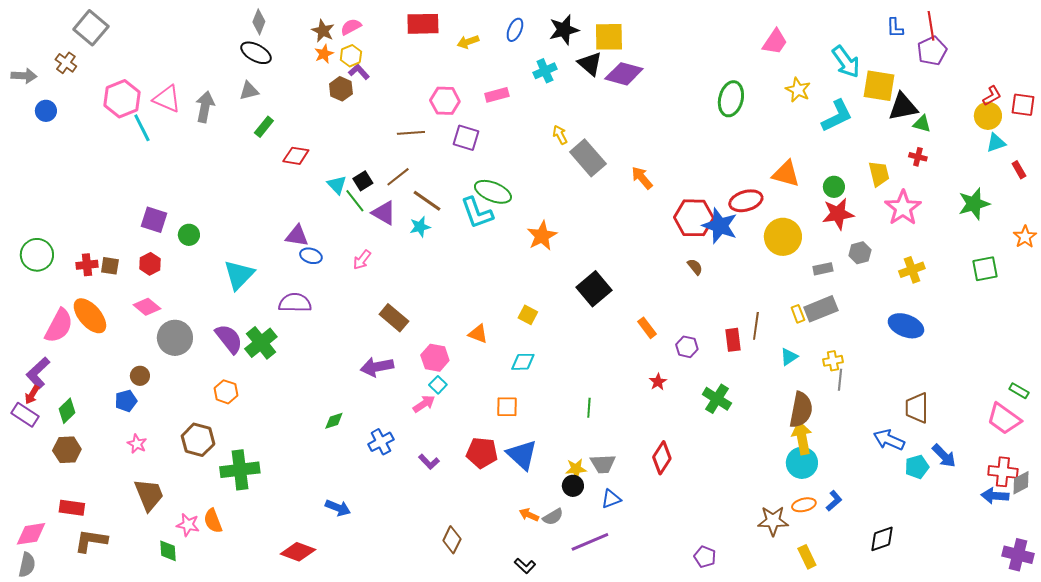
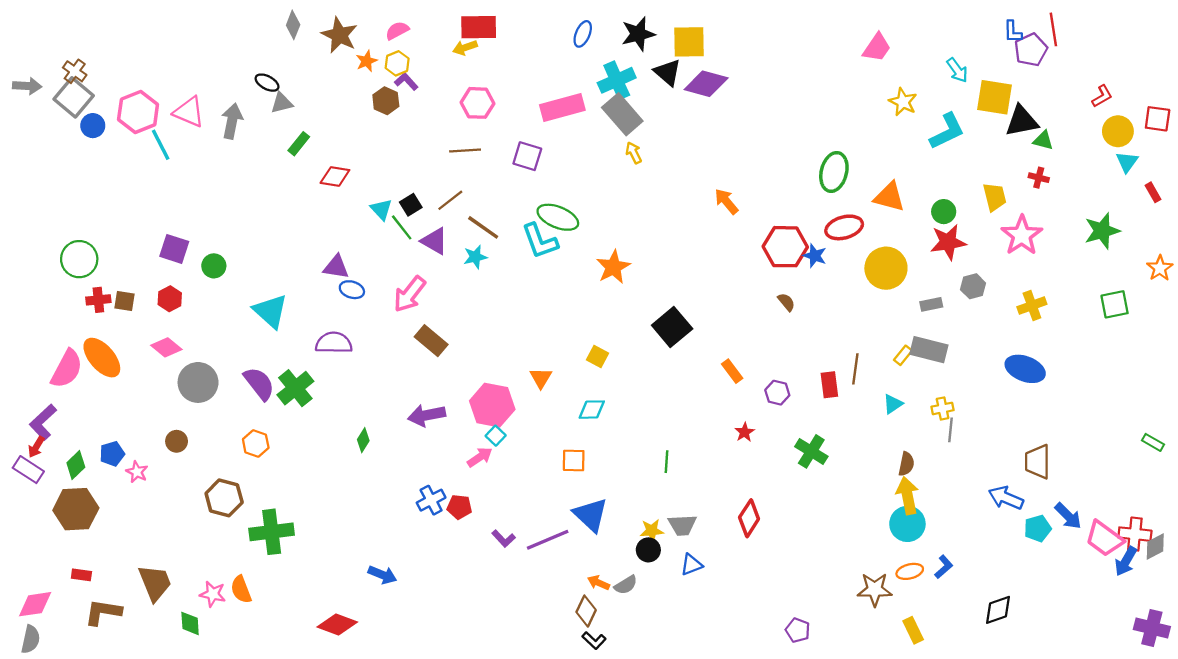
gray square: (91, 28) -> (74, 97), moved
brown star: (323, 31) -> (339, 35), moved, size x1.4
yellow arrow: (468, 42) -> (465, 48), moved
purple pentagon: (932, 51) -> (1031, 50), moved
black ellipse: (256, 53) -> (267, 83), moved, size x0.7
cyan arrow: (846, 62) -> (957, 70), size x0.7
cyan cross: (545, 71) -> (617, 80), size x1.4
pink rectangle: (497, 95) -> (562, 107), size x1.6
red L-shape: (992, 96) -> (1102, 96), moved
green ellipse: (731, 99) -> (834, 172), moved
pink hexagon: (445, 101) -> (477, 103), moved
blue circle: (46, 111) -> (93, 126), moved
cyan triangle: (996, 143) -> (1127, 162), turned -35
gray rectangle: (588, 158) -> (622, 114), moved
blue star: (720, 226) -> (815, 256), size x0.6
green circle: (37, 255) -> (79, 259), moved
pink arrow: (362, 260) -> (410, 294), size x1.6
cyan triangle: (239, 275) -> (270, 311), turned -32
gray rectangle: (821, 309) -> (929, 350), turned 36
yellow rectangle: (798, 314) -> (903, 355), turned 60
brown rectangle: (394, 318) -> (431, 341), moved
orange triangle: (478, 334) -> (541, 378), turned 40
pink hexagon: (435, 358) -> (492, 405), size x1.4
brown circle: (140, 376) -> (177, 441), moved
blue pentagon: (126, 401) -> (112, 454), moved
brown semicircle: (801, 410) -> (906, 464), size x0.6
pink trapezoid: (1004, 419) -> (1104, 539), moved
green diamond: (334, 421) -> (363, 440), moved, turned -40
pink star: (137, 444) -> (137, 472), moved
brown hexagon: (67, 450) -> (76, 509), size x1.4
red pentagon: (482, 453) -> (459, 507), moved, size x0.7
purple L-shape: (429, 462) -> (504, 539), moved
brown trapezoid: (149, 495) -> (155, 583), moved
blue arrow: (995, 496) -> (1126, 561), turned -64
red rectangle: (72, 508) -> (81, 575), size x0.7
brown diamond: (452, 540) -> (586, 611), moved
purple line: (590, 542) -> (548, 540), moved

